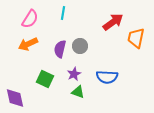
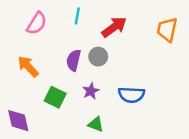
red arrow: (113, 22) -> (114, 27), moved
orange trapezoid: (136, 38) -> (167, 30), moved
orange arrow: (28, 44) -> (28, 66), moved, turned 72
green triangle: (78, 92) -> (96, 124), moved

